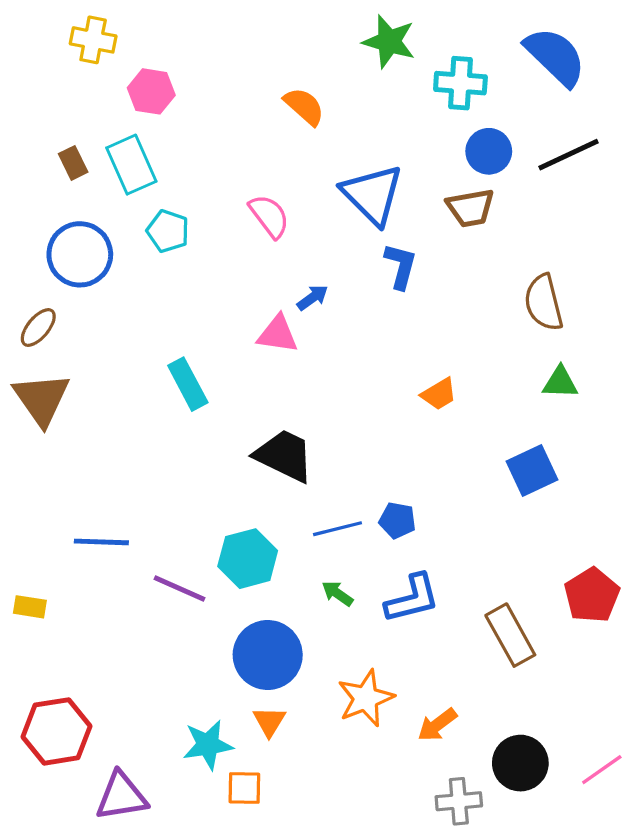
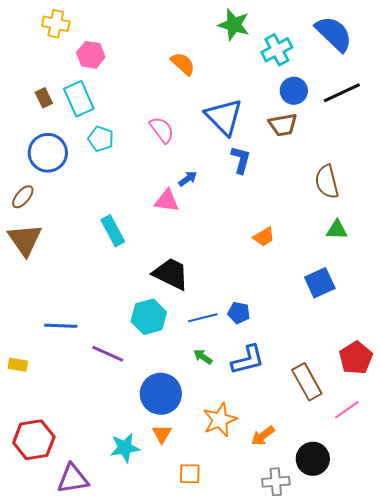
cyan cross: (460, 83) -> (277, 50), turned -32
cyan hexagon: (248, 559) -> (149, 317), moved
pink line: (602, 770) -> (347, 410), moved
orange square: (244, 788) -> (190, 474), moved

